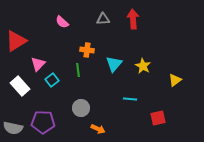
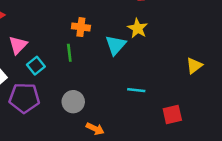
yellow star: (143, 66) -> (138, 28), moved
purple pentagon: (43, 122) -> (24, 98), moved

